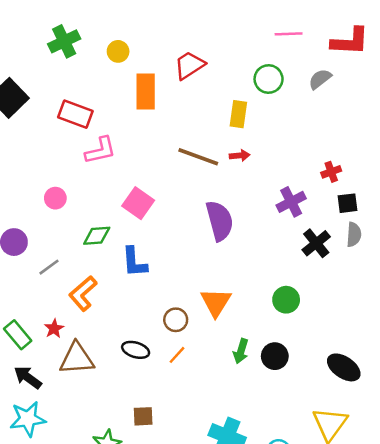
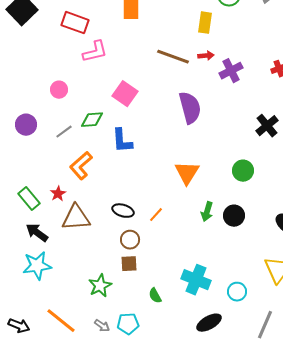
purple cross: (291, 202) -> (231, 71), moved
gray line: (49, 267) -> (64, 132), moved
brown circle: (176, 320) -> (130, 240), moved

